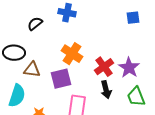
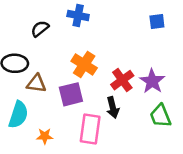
black arrow: (106, 90) -> (113, 107), moved

